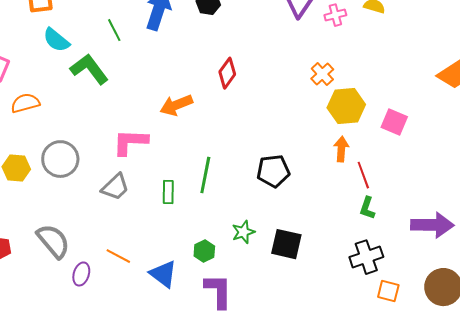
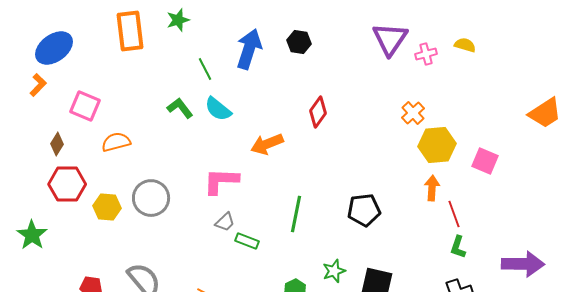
cyan semicircle: (56, 40) -> (218, 109), moved
green L-shape: (89, 69) -> (180, 108), size x0.7
gray trapezoid: (115, 187) -> (225, 222), moved, size x0.7
green rectangle: (168, 192) -> (247, 241), moved, turned -70

